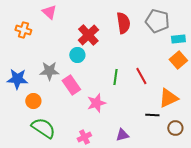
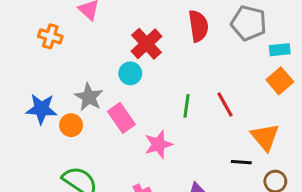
gray star: (49, 71) -> (89, 97), turned 30
orange triangle: (168, 98) -> (265, 137), turned -45
orange circle: (33, 101) -> (71, 125), moved

